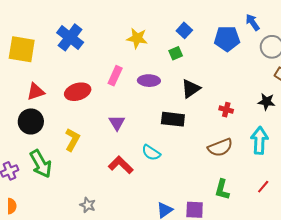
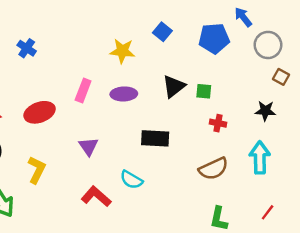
blue cross: (70, 37) -> (27, 48), size x0.6
yellow star: (137, 38) -> (122, 51), moved
green square: (176, 53) -> (204, 91), moved, turned 32
black triangle: (191, 89) -> (174, 86), moved

